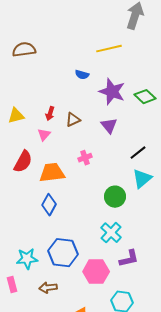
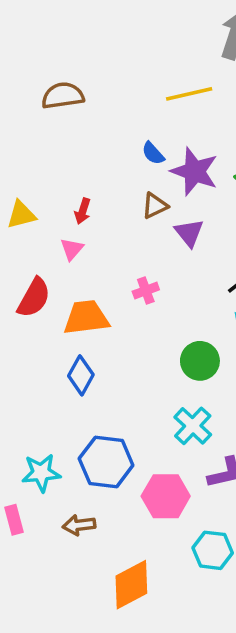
brown semicircle: (24, 50) -> (63, 96), moved
blue semicircle: (82, 75) -> (153, 153), moved, turned 32
brown triangle: (73, 120) -> (155, 206), moved

